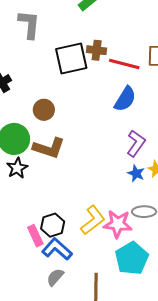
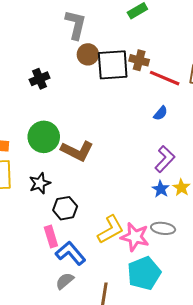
blue semicircle: (125, 99) -> (161, 113), size x0.6
brown circle: (44, 110) -> (88, 54), moved
black star: (17, 168) -> (40, 183), moved
black hexagon: (53, 225) -> (65, 208), moved

